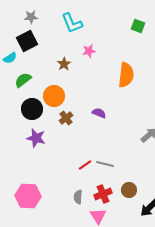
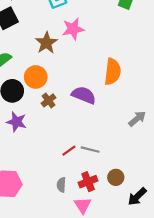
pink star: (89, 51) -> (73, 29), size x1.5
brown star: (64, 64) -> (46, 43), size x1.5
orange semicircle: (126, 75) -> (113, 72), moved
purple semicircle: (99, 113) -> (84, 95), size x1.6

